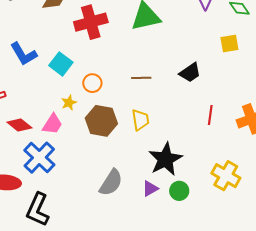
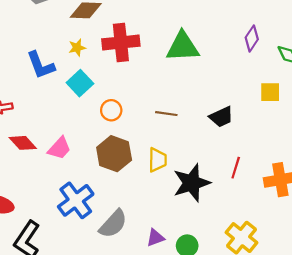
yellow star: (69, 103) -> (77, 48), moved
blue cross: (39, 158) -> (76, 200), moved
black star: (165, 159) -> (192, 183), moved

